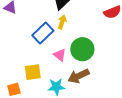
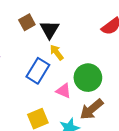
yellow arrow: (62, 22) -> (57, 52), turned -40

